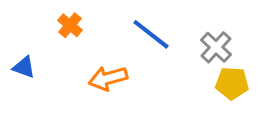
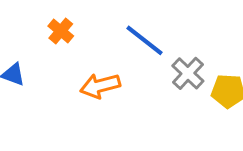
gray cross: (216, 47) -> (188, 73), moved

